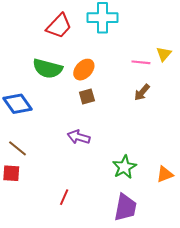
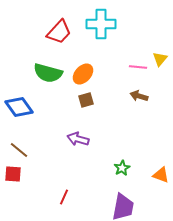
brown arrow: (142, 92) -> (139, 96), turned 66
green star: (124, 167) -> (122, 168), size x0.7
orange triangle: (165, 174) -> (161, 175), turned 42

